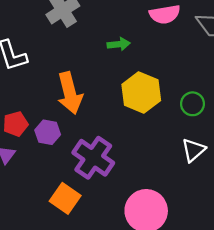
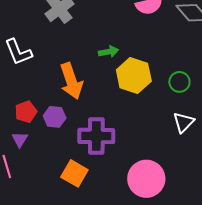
green arrow: (119, 44) -> (109, 52), moved
purple cross: (93, 158) -> (96, 136), turned -30

